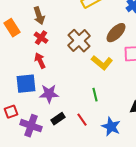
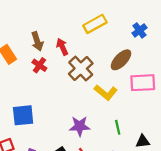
red arrow: (40, 61) -> (62, 47), moved
purple star: (49, 94) -> (80, 126), moved
green line: (95, 95) -> (118, 127), moved

